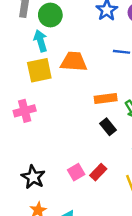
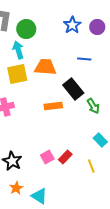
orange rectangle: (106, 98) -> (53, 106), moved
black rectangle: (108, 127) -> (73, 89), moved, size x1.5

